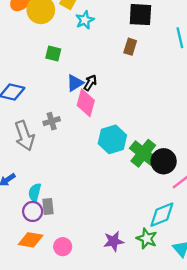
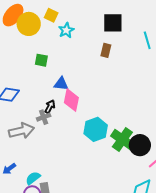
blue triangle: (75, 83) -> (61, 84), turned 42
black arrow: (90, 83) -> (50, 107), moved
gray arrow: (25, 136) -> (21, 131), turned -80
cyan semicircle: (35, 192) -> (33, 178), turned 42

